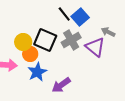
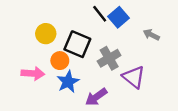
gray cross: (71, 40) -> (109, 58), moved
yellow circle: (23, 42) -> (46, 34), moved
purple triangle: (95, 47) -> (134, 77), moved

